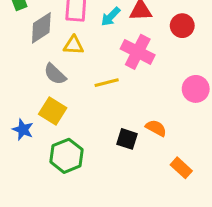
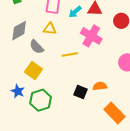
gray diamond: (41, 28) -> (19, 31), moved
orange semicircle: (156, 128) -> (100, 86), turned -40
blue star: (23, 130) -> (18, 91), moved
orange rectangle: (181, 168) -> (114, 113), size x1.5

